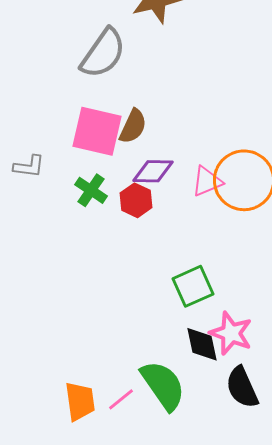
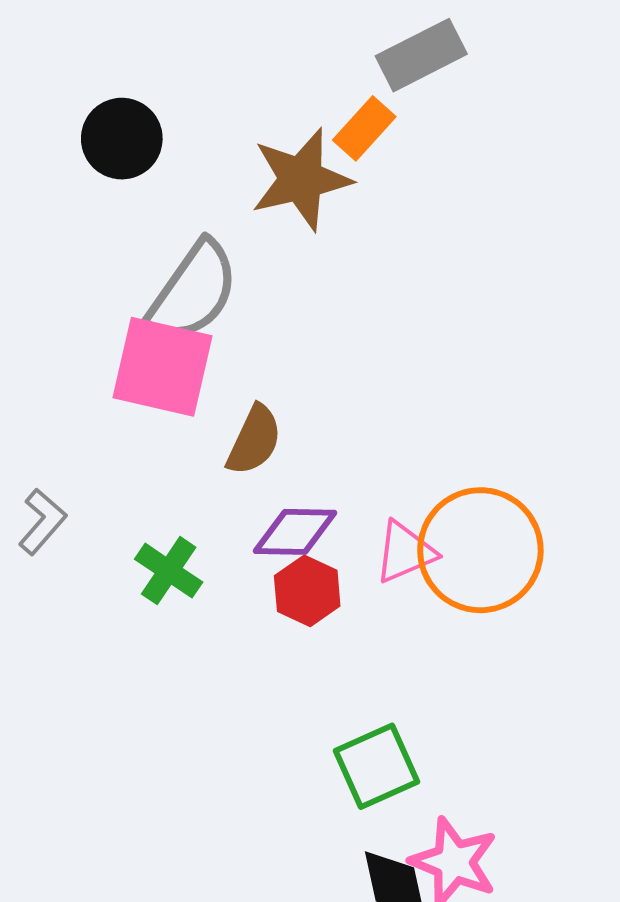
pink square: (97, 131) -> (163, 367), moved
gray L-shape: (29, 166) -> (42, 522), turned -56
red hexagon: (136, 200) -> (307, 591), moved

